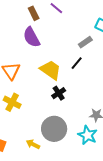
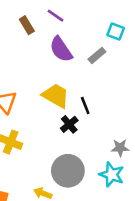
purple semicircle: (32, 37) -> (61, 49), moved
black line: (77, 63) -> (85, 105), moved, turned -56

